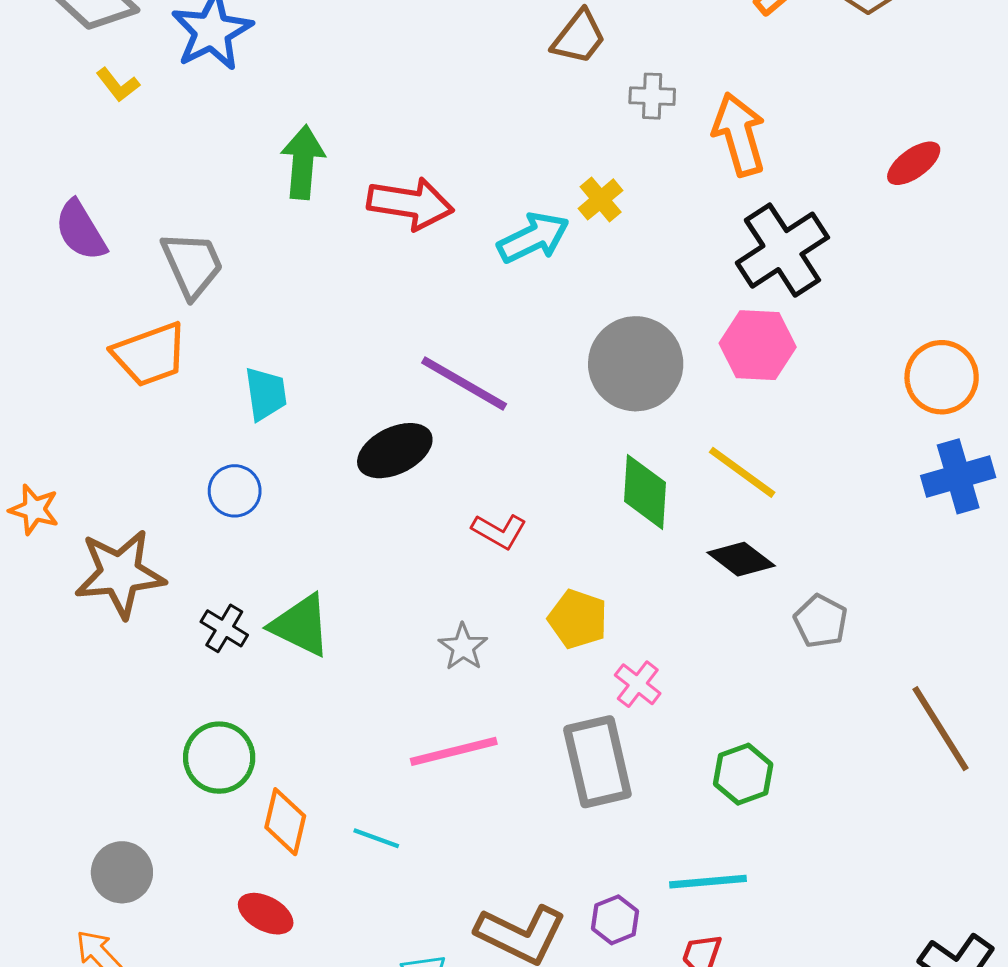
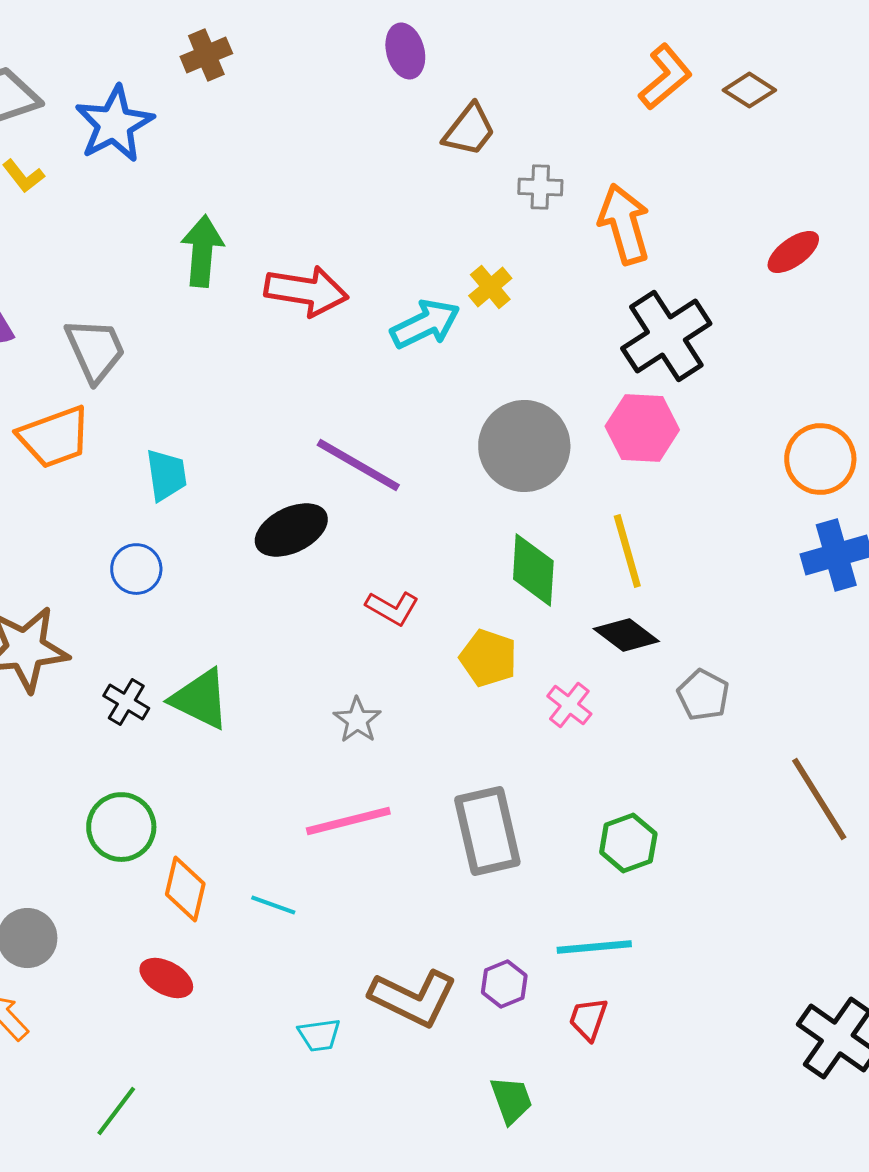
yellow line: (742, 472) -> (627, 551), turned 38
yellow pentagon: (578, 619) -> (488, 658), moved
pink cross: (638, 684) -> (569, 705), moved

